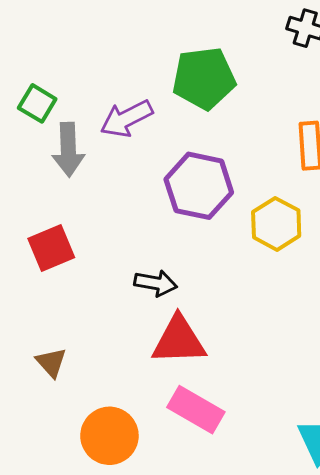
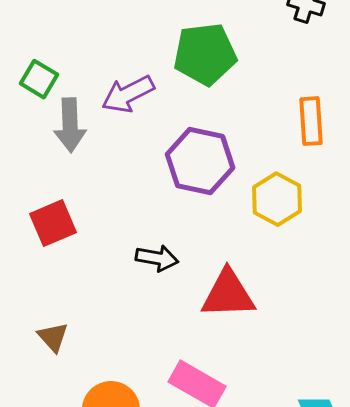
red triangle: (179, 340) -> (228, 294), moved

